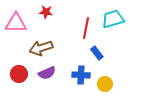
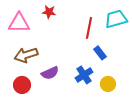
brown arrow: (41, 48) -> (26, 55), moved
red circle: (19, 74) -> (22, 85), moved
blue cross: (81, 75) -> (84, 75), turned -36

